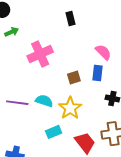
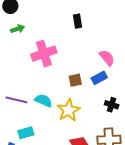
blue rectangle: (97, 73) -> (99, 78), turned 49
cyan rectangle: (54, 132) -> (26, 133), moved

